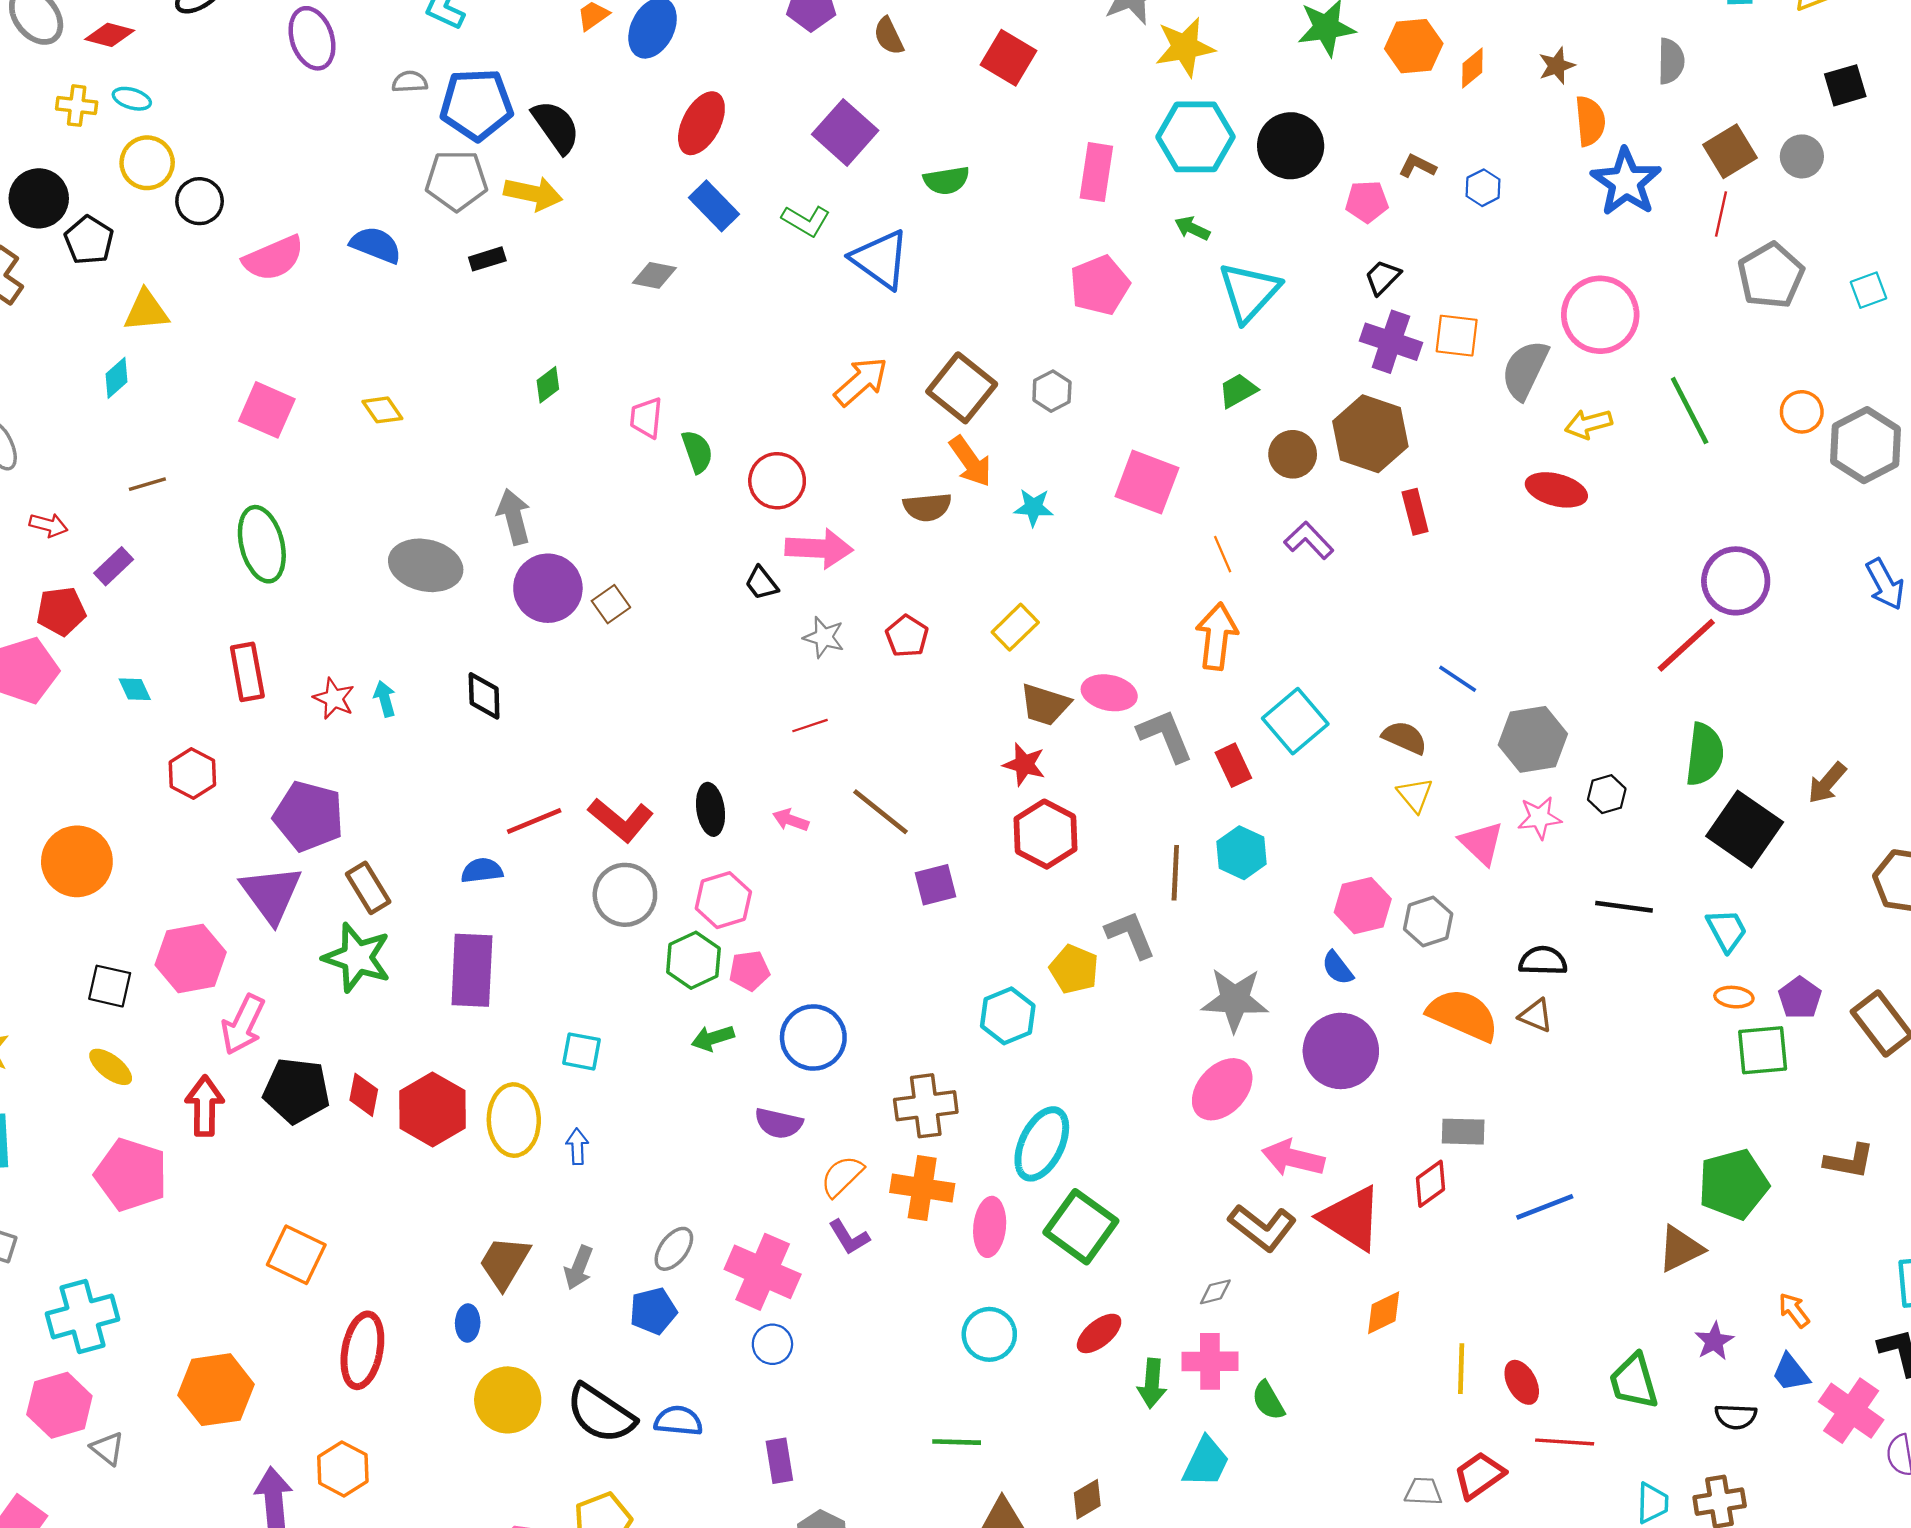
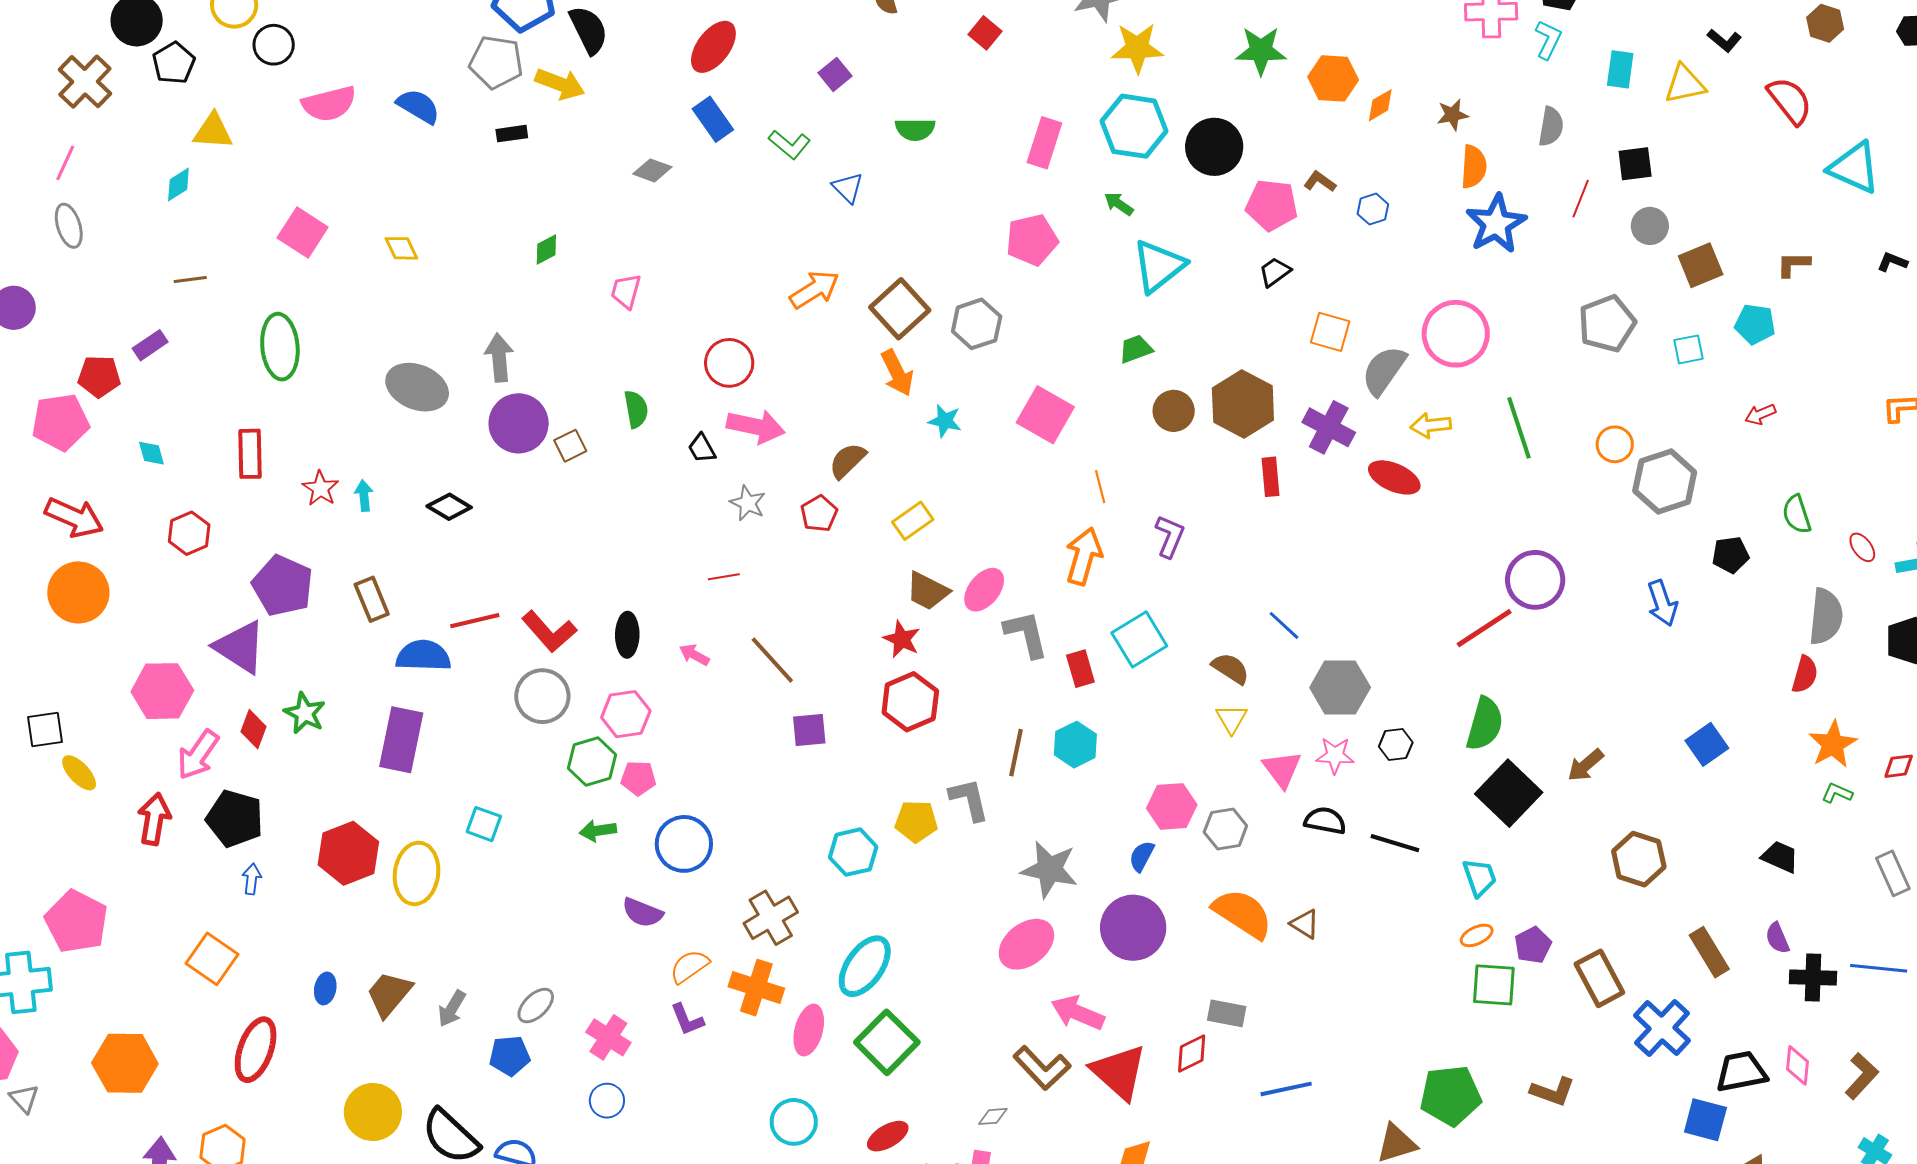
red square: (1009, 58) -> (985, 33), size x0.7
black square: (1845, 85) -> (1635, 164), moved
purple square: (845, 132) -> (835, 74), size x0.6
brown square: (1730, 151) -> (1701, 265), moved
pink pentagon: (1367, 202) -> (1272, 205), size x1.4
red line: (1721, 214) -> (1581, 199), moved
blue triangle: (880, 259) -> (848, 188), size x0.6
purple cross: (1391, 342) -> (1329, 427), moved
gray hexagon: (1052, 391) -> (977, 324), size x1.4
green semicircle: (697, 452) -> (636, 409), moved
brown semicircle: (927, 507) -> (847, 461), moved, turned 132
red arrow: (48, 525) -> (74, 517), moved, size x1.8
purple L-shape: (1309, 540) -> (1170, 536), moved, turned 57
pink ellipse: (1109, 693) -> (984, 590), turned -72
black diamond: (484, 696) -> (449, 507), turned -66
blue semicircle: (482, 871) -> (423, 656), size x1.5
brown rectangle: (368, 888) -> (372, 599), moved
purple triangle: (271, 894) -> (240, 647), turned -30
green star: (357, 958) -> (305, 713), size x0.7
black semicircle: (1543, 961) -> (1325, 821), moved
blue semicircle: (1337, 968) -> (1142, 856), turned 56
yellow pentagon: (1074, 969) -> (916, 821), turned -30
black square: (110, 986) -> (45, 729), moved, turned -30
orange ellipse: (1734, 997) -> (1477, 935), turned -40
red diamond: (364, 1095) -> (253, 729), moved
brown cross: (926, 1106) -> (771, 918), turned -32
blue arrow: (577, 1146) -> (252, 879), moved
pink pentagon: (131, 1175) -> (76, 922), moved
pink cross: (763, 1272) -> (608, 1037), size x0.7
blue ellipse: (468, 1323) -> (325, 988), moved

